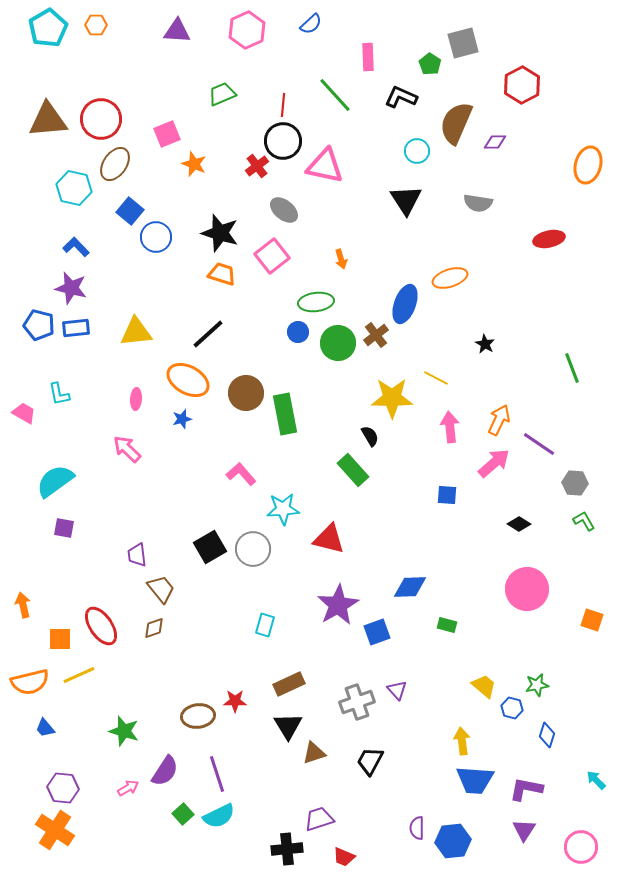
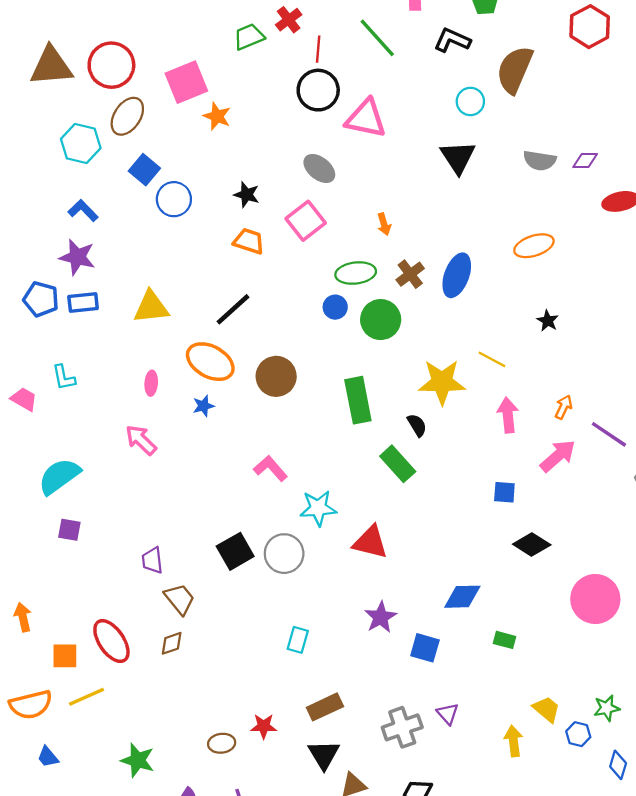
pink square: (167, 134) -> (186, 82), size x1.4
purple diamond: (495, 142) -> (585, 161), moved
red cross: (257, 166) -> (289, 20), moved
black star: (220, 233) -> (247, 195), size x0.6
orange ellipse: (450, 278) -> (534, 246), moved
brown cross: (376, 335) -> (410, 274), moved
green rectangle: (285, 414) -> (358, 400), moved
orange arrow: (499, 420) -> (564, 407), size x0.7
black diamond: (519, 524) -> (532, 544), moved, size x1.4
purple star: (338, 605) -> (381, 617), size x0.7
blue square: (377, 632) -> (425, 648), turned 36
brown ellipse: (198, 716) -> (222, 743), size x0.7
yellow arrow: (462, 741) -> (514, 741), moved

